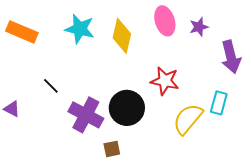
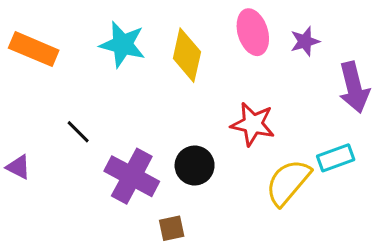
cyan rectangle: (219, 103) -> (336, 158), turned 55
black circle: (127, 108) -> (195, 165), size x0.7

